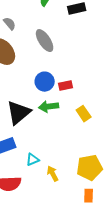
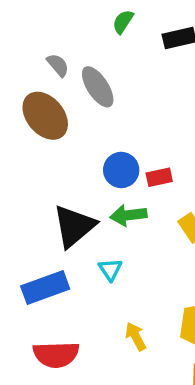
gray ellipse: (45, 41) -> (98, 87), moved
cyan triangle: (33, 160) -> (110, 269), moved, turned -40

